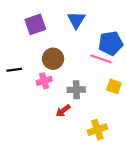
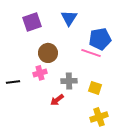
black line: (14, 70) -> (13, 82), moved
yellow square: (114, 86) -> (95, 88), moved
yellow cross: (97, 130) -> (99, 117), moved

